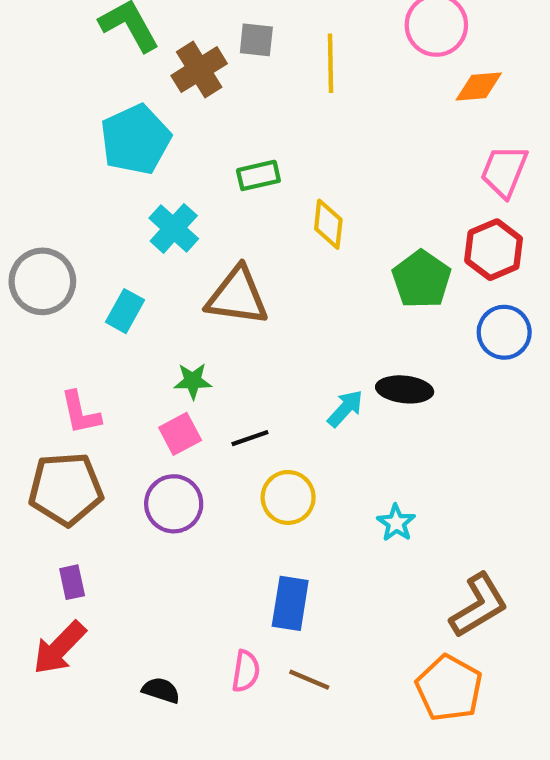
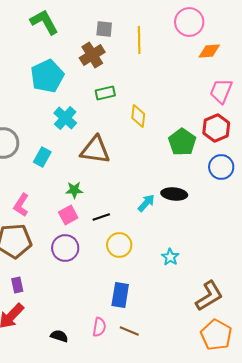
brown cross: (199, 70) -> (92, 55), moved
pink L-shape: (80, 413) -> (21, 205), turned 45
orange pentagon: (449, 688) -> (216, 335), moved

